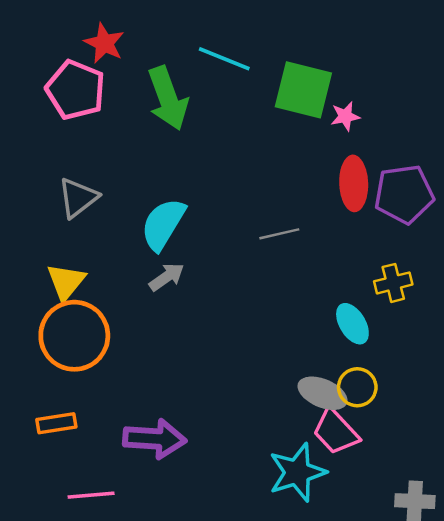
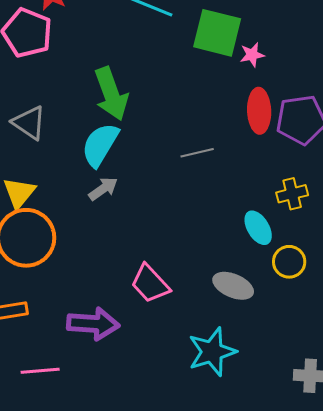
green arrow: (168, 98) -> (111, 94), moved
gray triangle: (78, 198) -> (29, 123), turned -48
yellow circle: (357, 387) -> (289, 262), moved
pink trapezoid: (336, 432) -> (150, 284), moved

